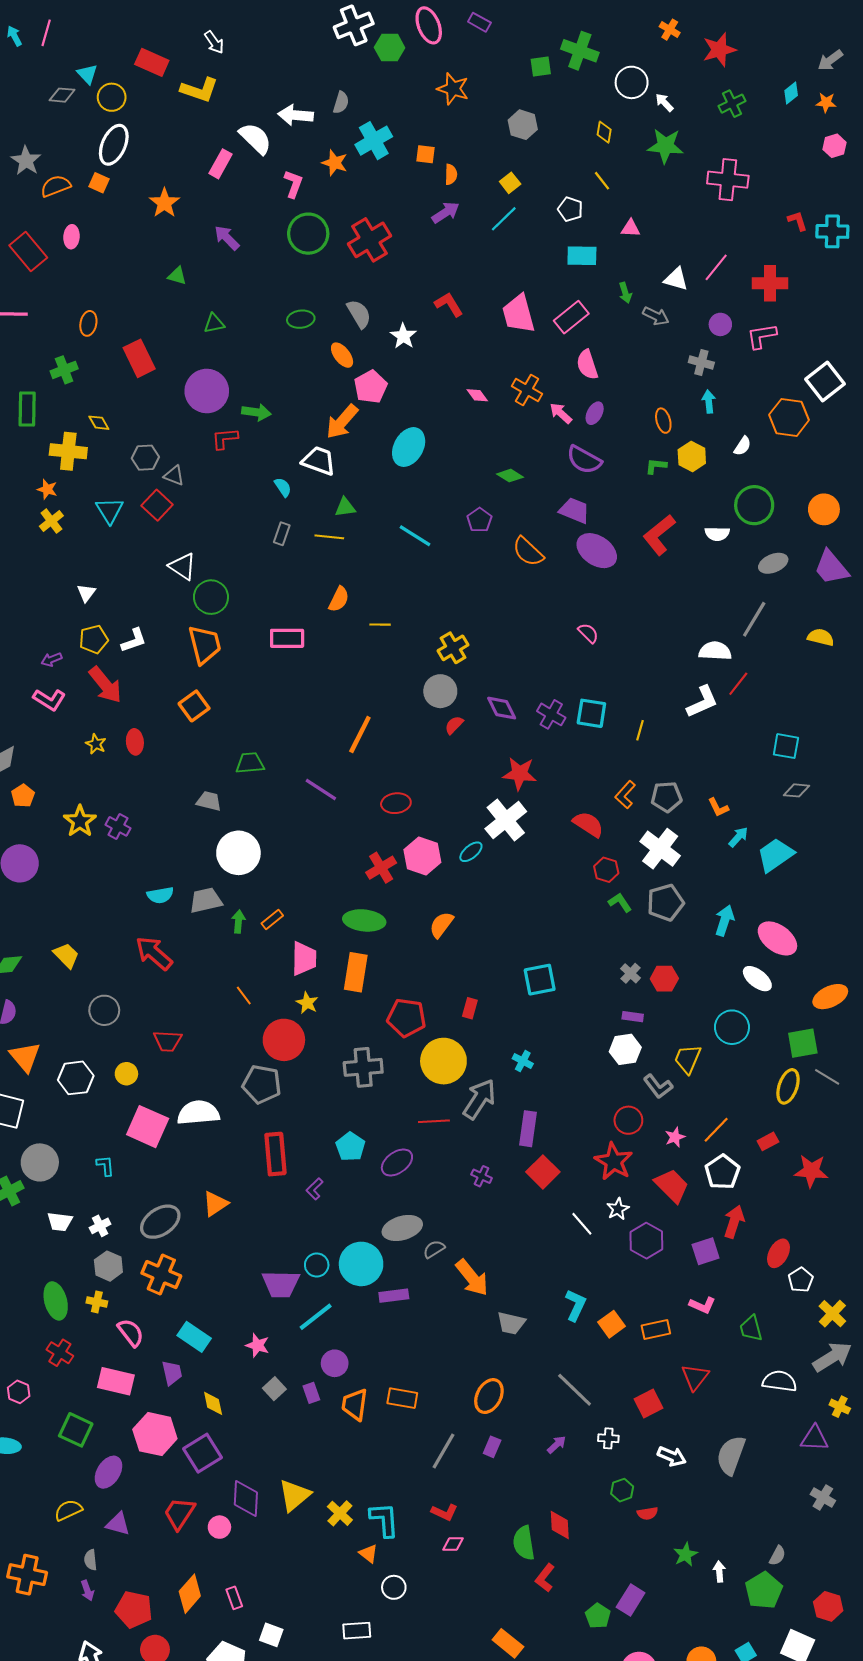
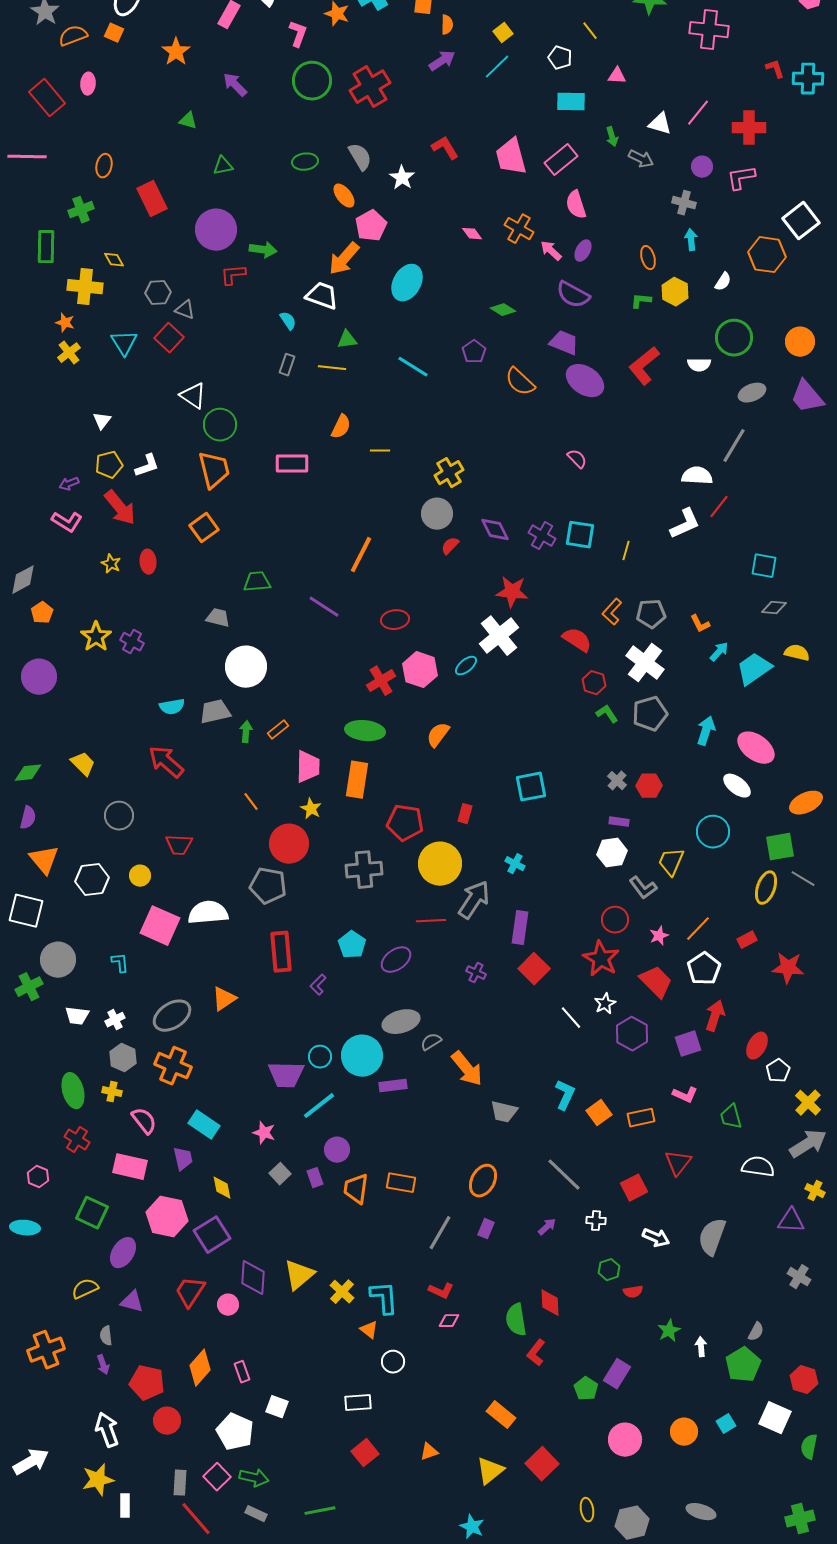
yellow semicircle: (821, 637) -> (797, 653), moved
orange cross: (27, 1575) -> (46, 1350), turned -33

